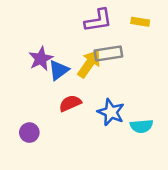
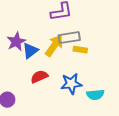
yellow rectangle: (140, 22) -> (80, 50), moved
blue star: (111, 112) -> (71, 84), turned -30

